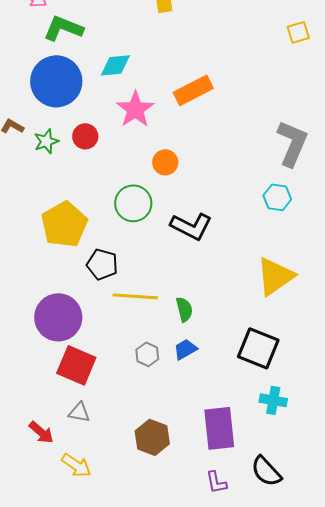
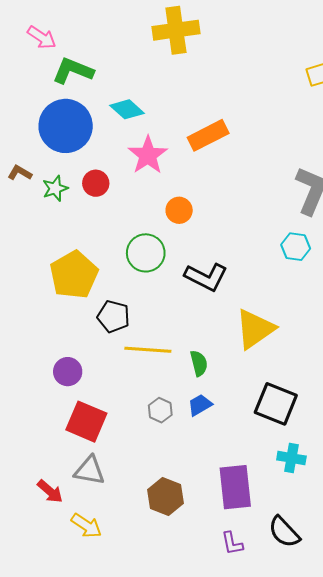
cyan diamond: (115, 65) -> (127, 109), turned 48
yellow triangle: (275, 276) -> (255, 329), moved
purple circle: (58, 317) -> (68, 372), size x0.6
gray triangle: (79, 412) -> (90, 470), size x1.4

